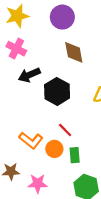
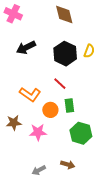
black arrow: (29, 75) -> (26, 47), moved
black hexagon: (57, 91) -> (65, 54), moved
orange circle: (54, 149) -> (50, 110), moved

